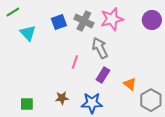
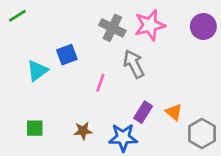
blue square: (59, 22) -> (67, 55), moved
cyan triangle: (28, 33) -> (37, 71), moved, turned 36
purple rectangle: (103, 75) -> (143, 112), moved
green square: (27, 104) -> (35, 128), moved

